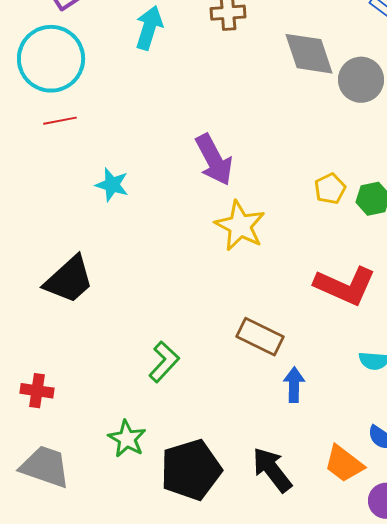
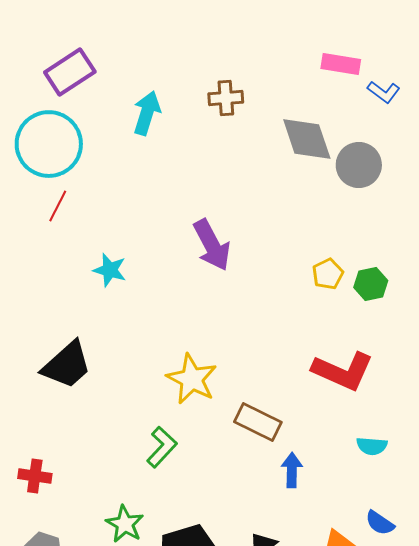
red line: (60, 121) -> (58, 206), turned -52
yellow star: (240, 226) -> (192, 379), moved

